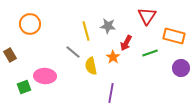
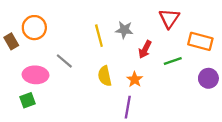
gray line: (73, 52) -> (64, 61), moved
brown rectangle: (10, 55) -> (11, 41), moved
orange star: (113, 57) -> (135, 79), moved
pink ellipse: (45, 76) -> (35, 75), moved

